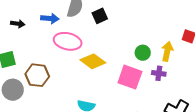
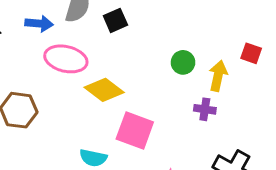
green circle: (143, 53) -> (183, 62), moved
pink square: (130, 77) -> (135, 130), moved

